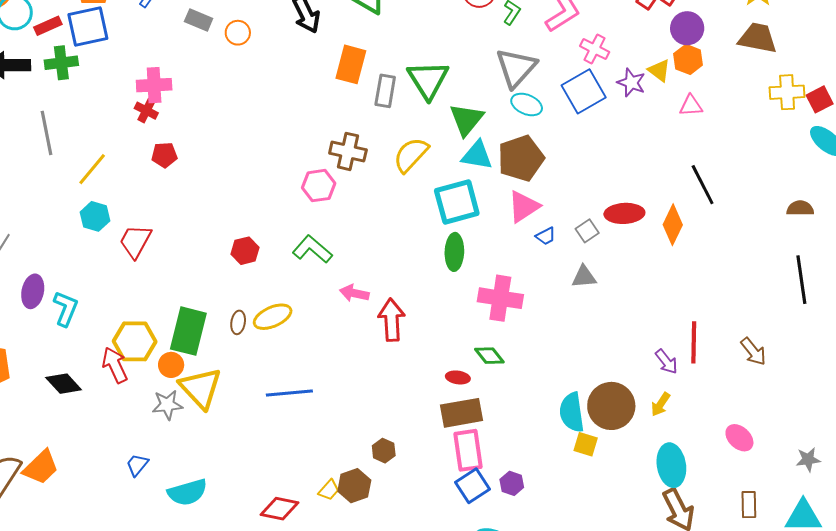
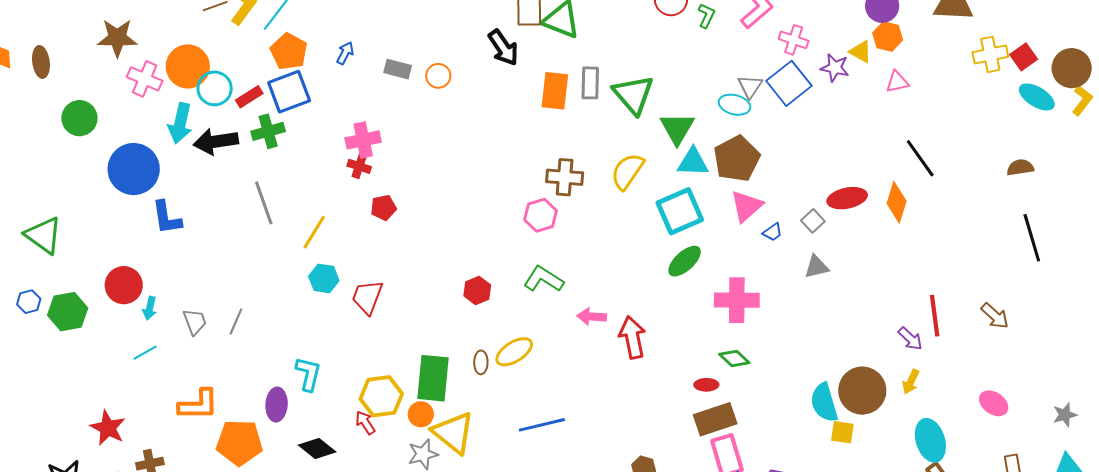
gray triangle: (516, 68) -> (750, 86), moved, size x0.6
gray rectangle: (385, 91) -> (590, 83), moved
green ellipse: (454, 252) -> (685, 261), turned 54
purple ellipse: (33, 291) -> (277, 405), moved
red arrow: (115, 365) -> (365, 423), size x0.7

